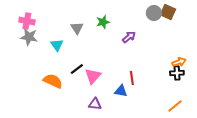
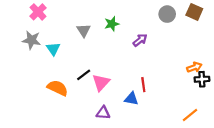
brown square: (168, 12) -> (194, 12), moved
pink cross: (27, 21) -> (38, 12), moved, turned 35
cyan triangle: (57, 45) -> (53, 49), moved
black cross: (177, 73) -> (202, 79), moved

